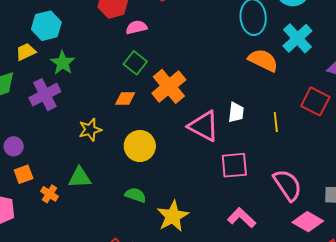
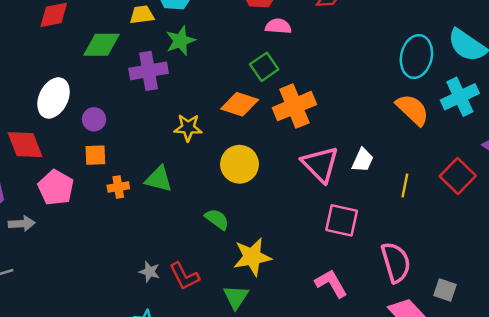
orange diamond: (125, 99) -> (240, 104), size x1.4
orange cross: (49, 194) -> (118, 187), turned 30

